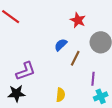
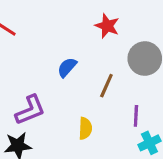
blue semicircle: (61, 45) -> (67, 67), moved
yellow semicircle: (61, 95) -> (85, 128), moved

